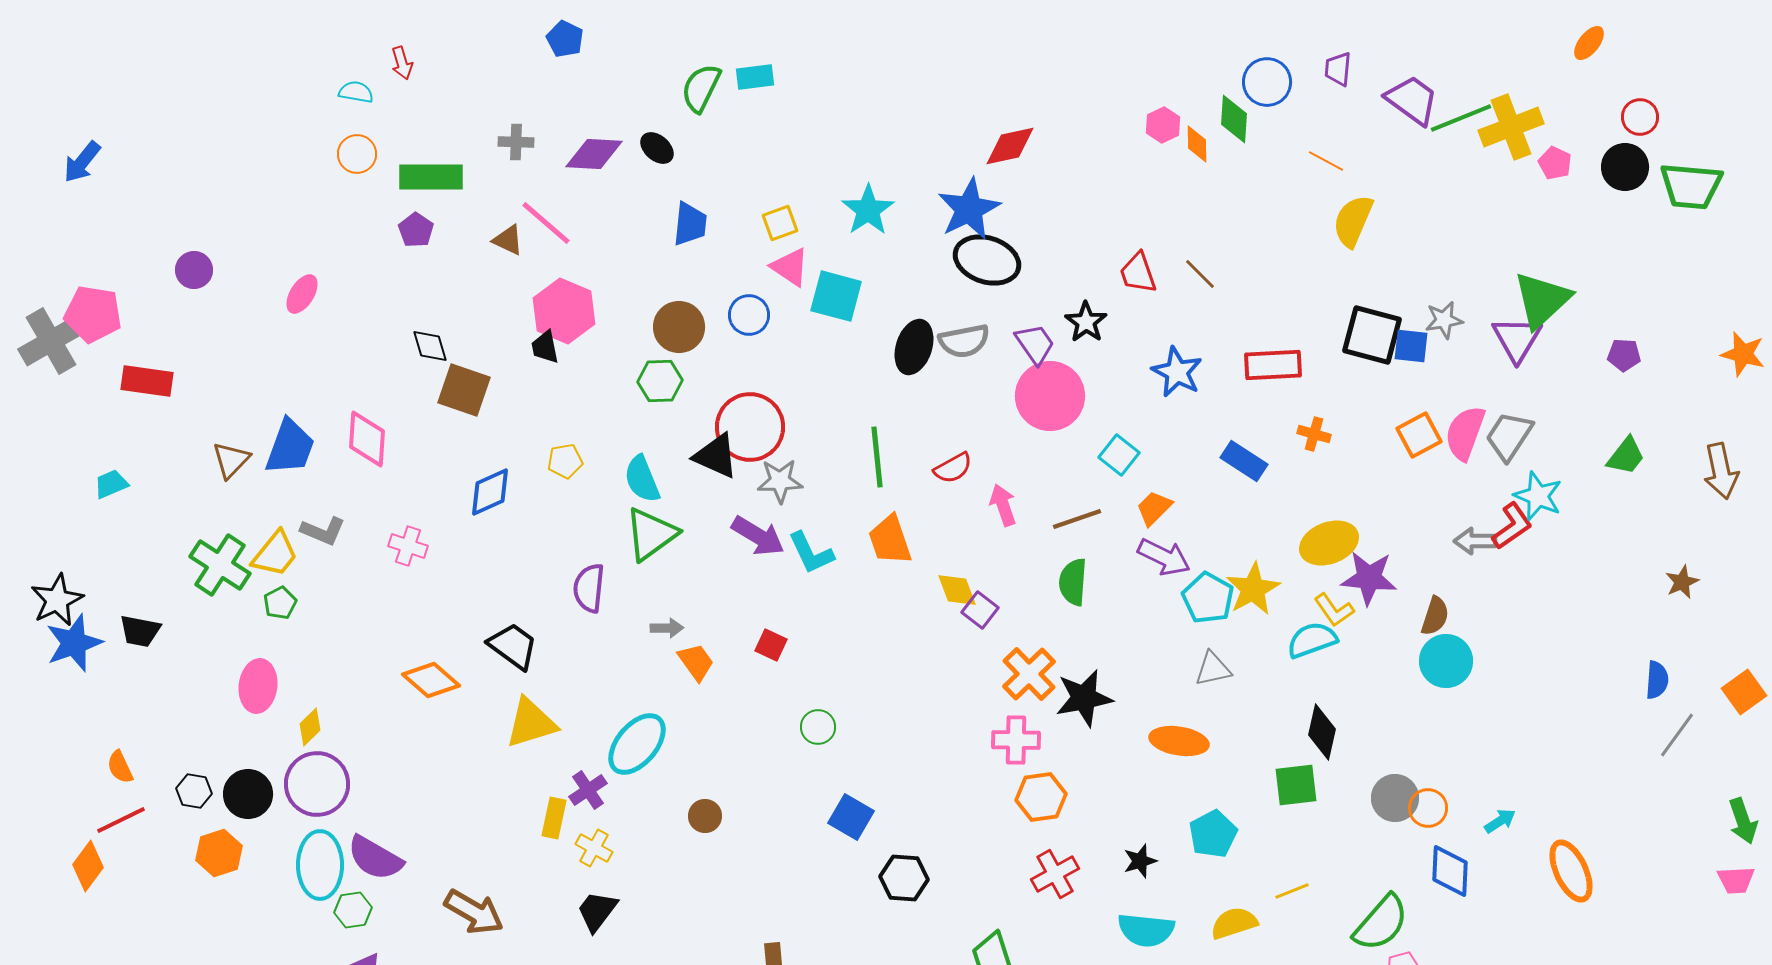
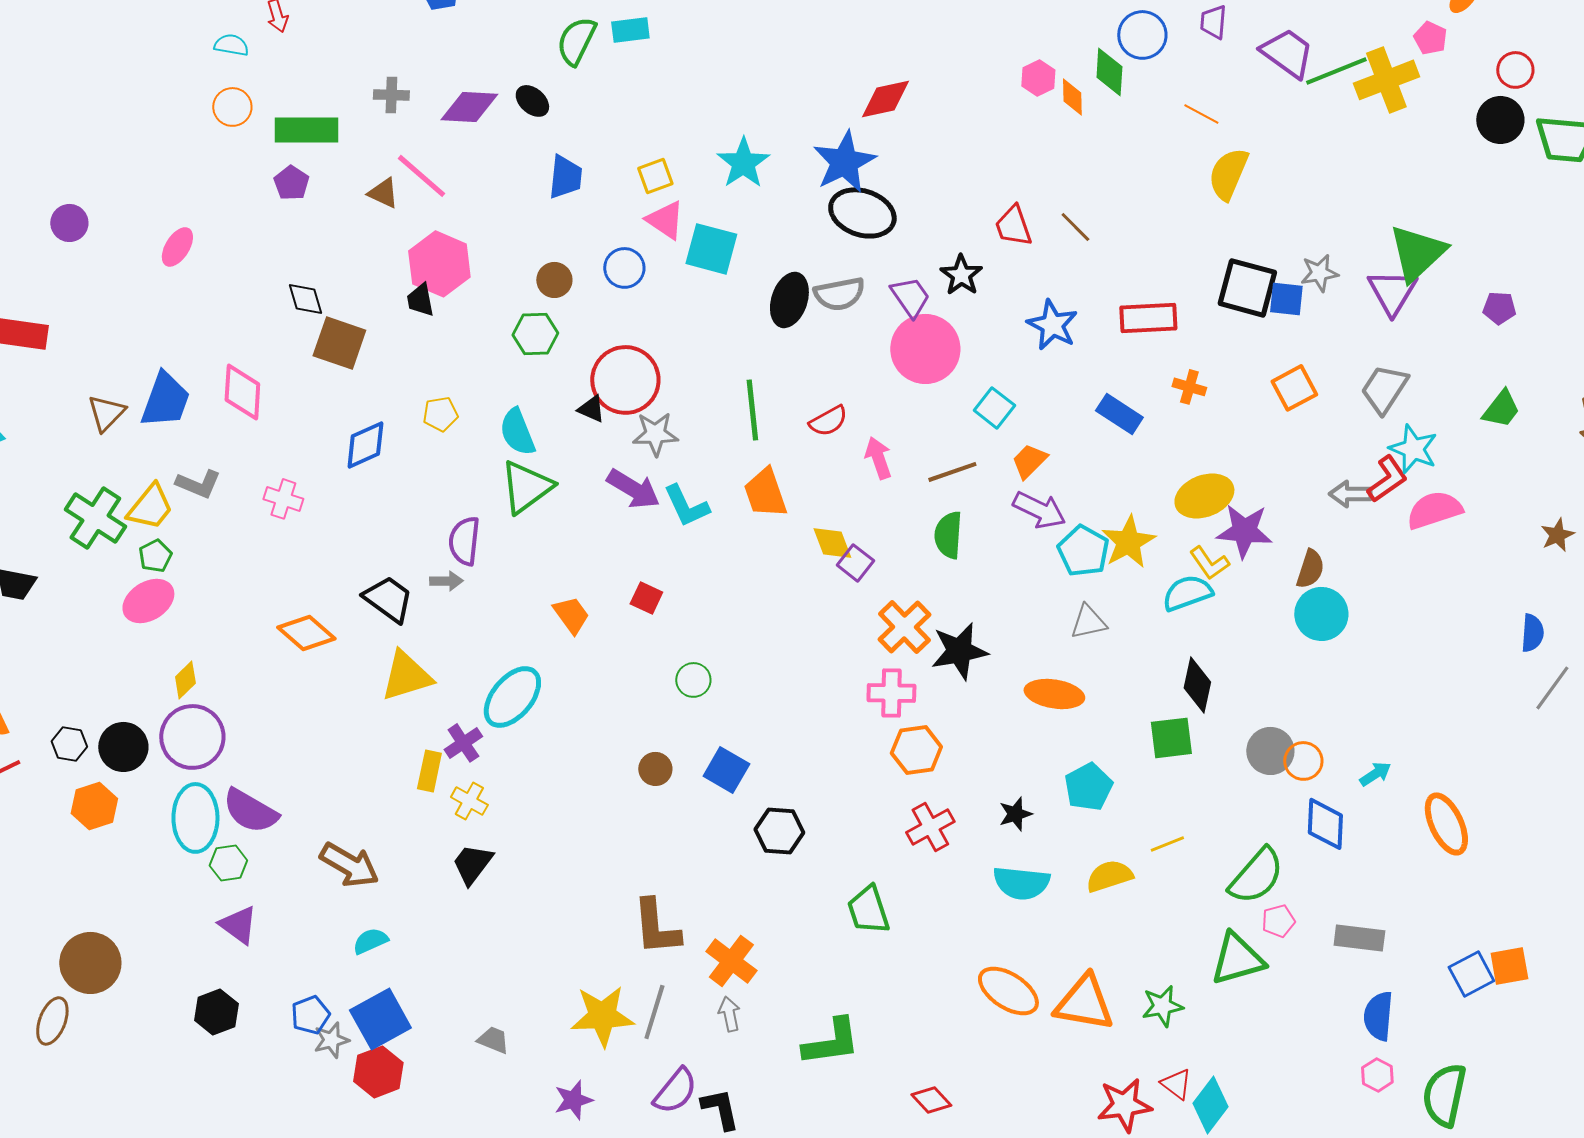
pink pentagon: (1555, 163) -> (1430, 38), moved
brown circle: (679, 327) -> (554, 280), size x0.7
pink semicircle: (1465, 433) -> (1434, 510), moved, turned 52
black triangle: (716, 456) -> (591, 409), size x0.6
gray arrow: (667, 628) -> (446, 581), moved
pink ellipse: (258, 686) -> (148, 601), moved, turned 51
brown circle: (705, 816) -> (655, 769), moved

